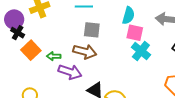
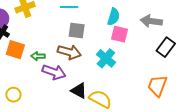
orange square: (31, 50) -> (15, 50), turned -30
cyan cross: (141, 51) -> (106, 58), moved

